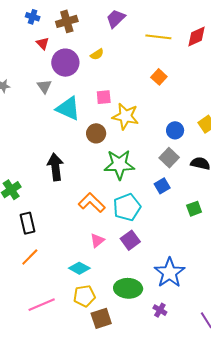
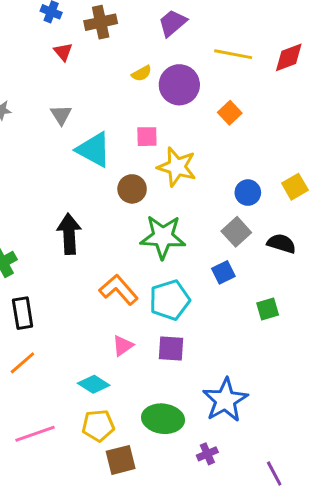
purple circle: (65, 63) -> (179, 85), moved
purple square: (130, 240) -> (171, 349), turned 36
purple cross: (160, 310) -> (207, 454), turned 32

